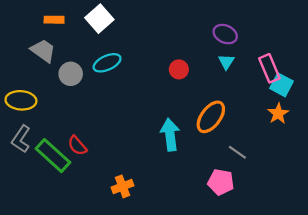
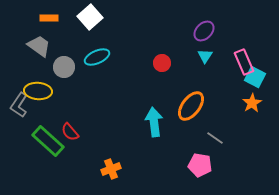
purple ellipse: (225, 34) -> (204, 31), turned -70
yellow ellipse: (21, 100) -> (38, 91), moved
gray L-shape: (21, 139) -> (19, 105), moved

